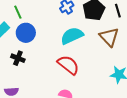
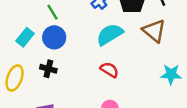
green line: (18, 12) -> (52, 12), moved
red semicircle: (68, 65) -> (109, 70), size x0.7

